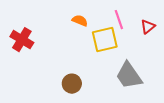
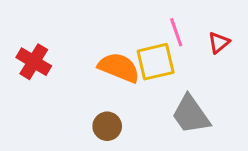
orange semicircle: (80, 21) -> (119, 68), moved, size x1.8

